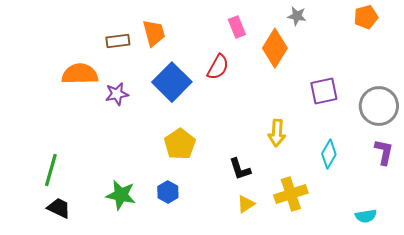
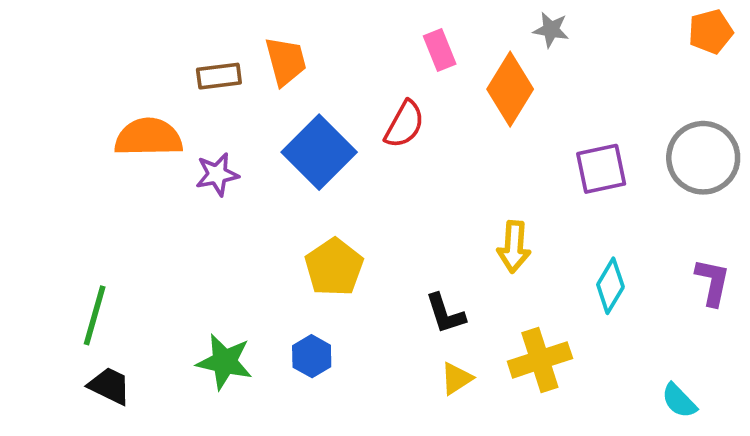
orange pentagon: (366, 17) -> (711, 32), moved
gray circle: (379, 106) -> (703, 158), moved
cyan semicircle: (366, 216) -> (679, 401), turned 55

